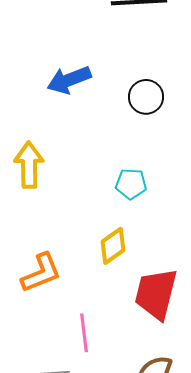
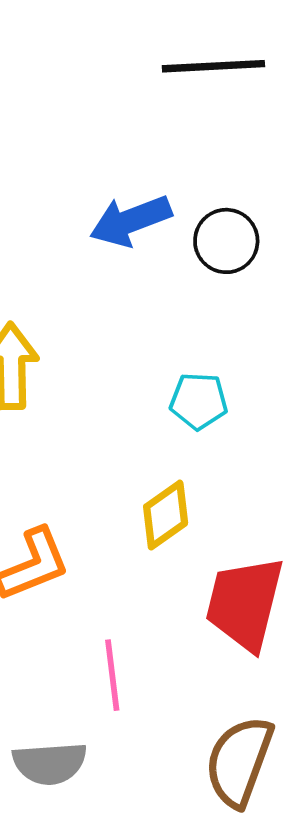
blue arrow: (69, 80) -> (131, 221), moved

